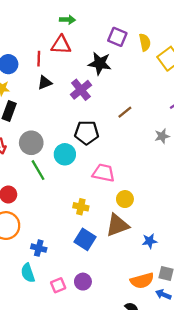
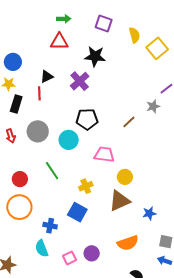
purple square: (117, 37) -> (104, 24), moved
red line: (39, 59) -> (39, 93), moved
brown line: (125, 112) -> (129, 122), moved
gray star: (162, 136) -> (153, 106), moved
green line: (38, 170) -> (52, 171), moved
yellow cross: (81, 207) -> (86, 186), turned -32
blue square: (85, 239) -> (77, 212), moved
orange semicircle: (142, 281) -> (128, 243), moved

